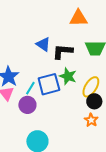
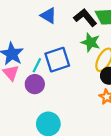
black L-shape: (63, 51) -> (85, 18), moved, turned 50
green star: (68, 76) -> (91, 42), moved

